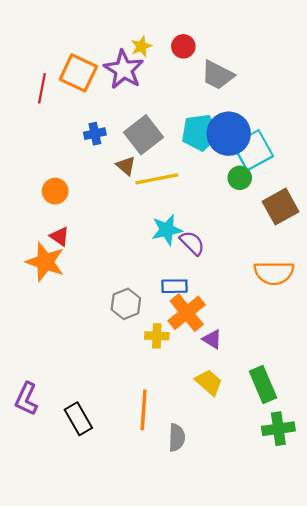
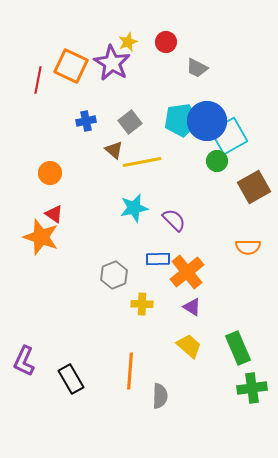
gray trapezoid: (218, 75) -> (197, 68), size x0.7
gray square: (144, 135) -> (130, 122), size x0.7
cyan star: (167, 230) -> (134, 208), moved
orange semicircle: (274, 273) -> (248, 247), size x0.7
orange cross: (187, 313) -> (187, 272), moved

